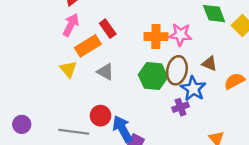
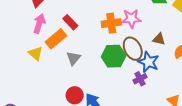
yellow triangle: (68, 69) -> (36, 53), moved
brown ellipse: (177, 70) -> (133, 49), turned -30
gray triangle: (105, 72) -> (73, 58), turned 49

